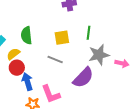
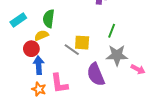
yellow square: (62, 38) -> (82, 43), moved
yellow semicircle: (13, 54) -> (41, 35), moved
purple semicircle: (83, 78) -> (96, 74), turned 100

